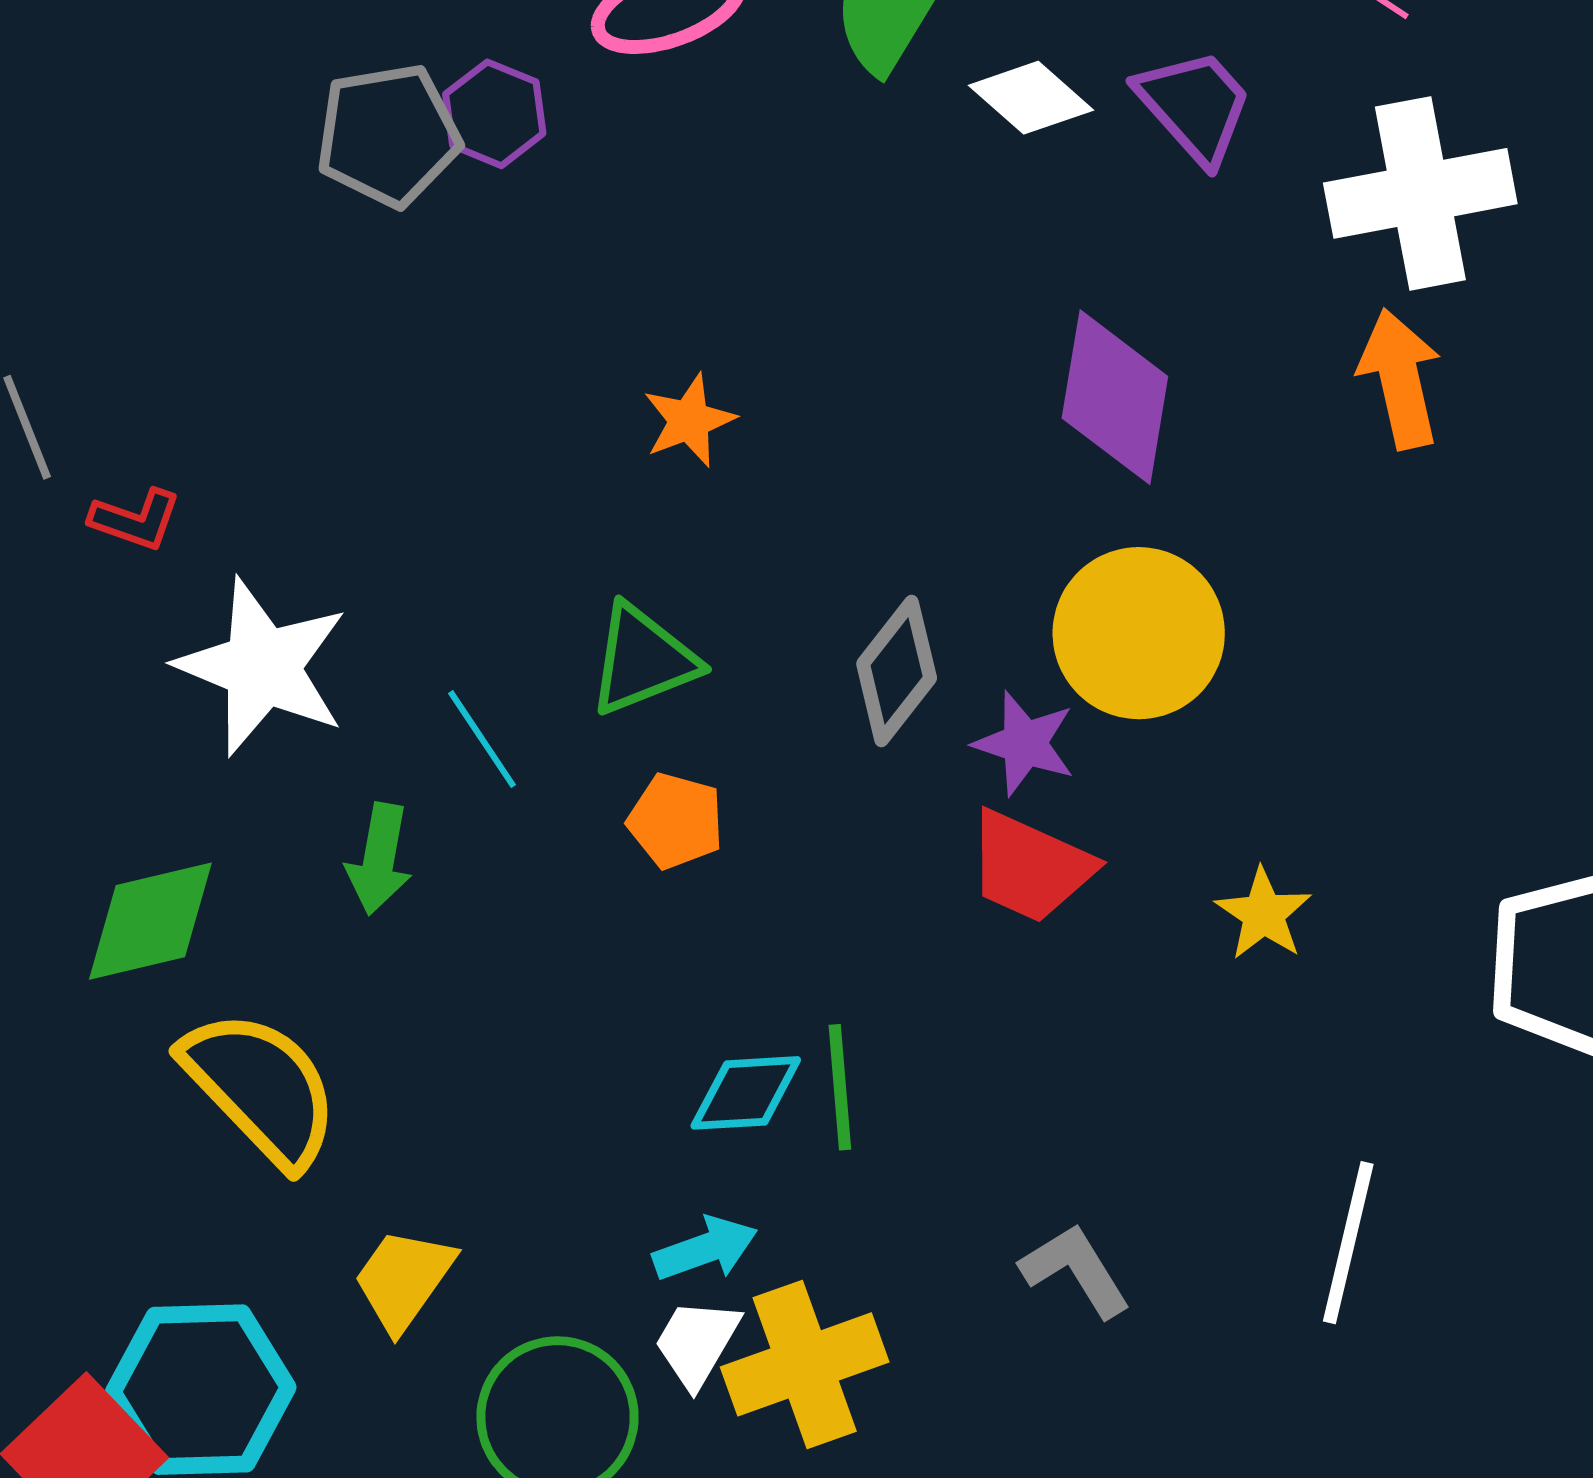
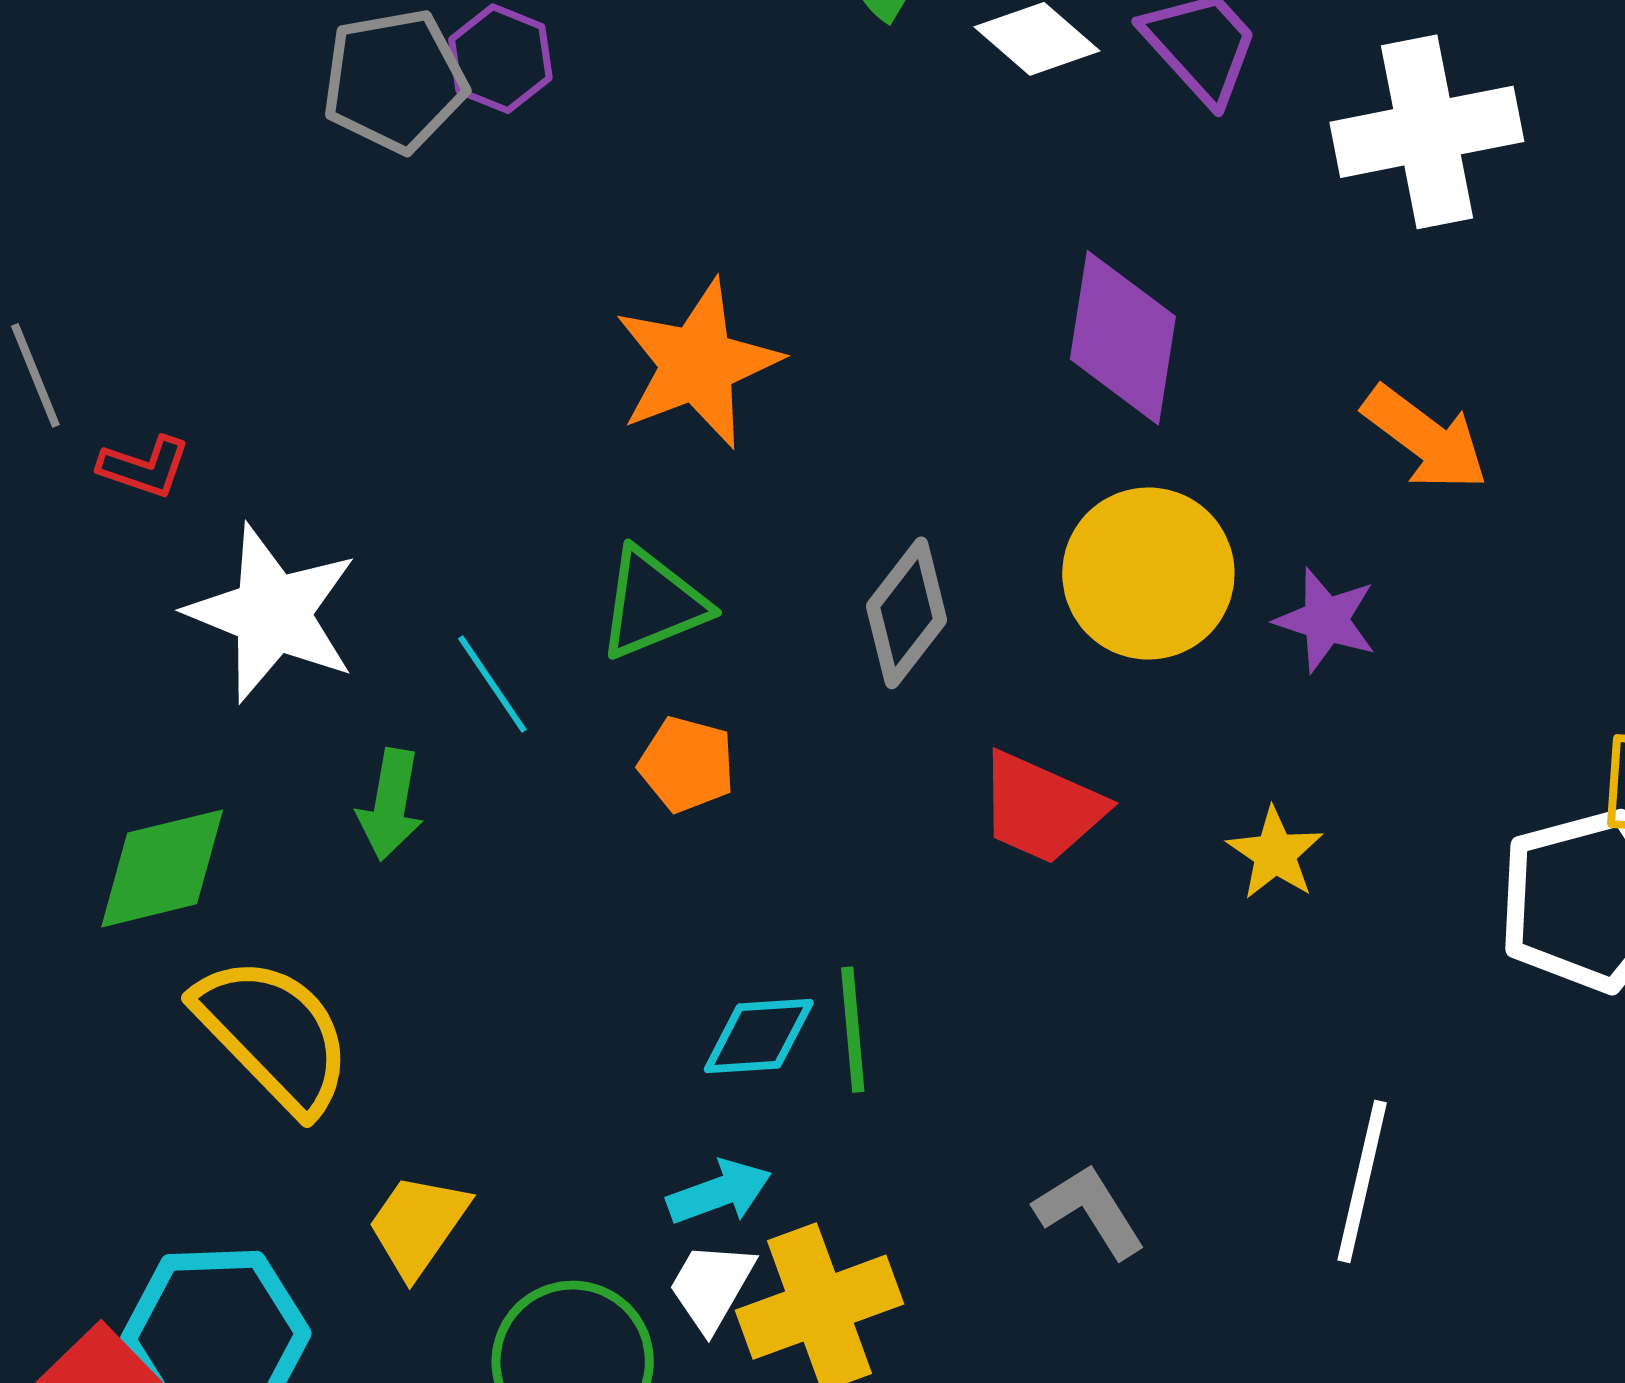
orange arrow: (1400, 379) -> (1425, 438), moved, turned 140
orange star: (689, 420) -> (697, 364), size x1.8
purple star: (1024, 743) -> (1326, 620), moved

